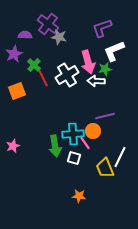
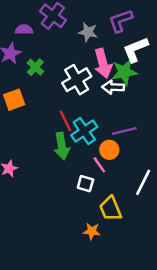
gray star: (59, 37) -> (88, 32), moved
green star: (105, 69) -> (124, 72), size x1.5
red line: (43, 78) -> (65, 121), moved
cyan cross: (73, 134) -> (84, 131), moved, turned -30
green arrow: (55, 146) -> (62, 146), moved
yellow trapezoid: (105, 168) -> (111, 209), moved

